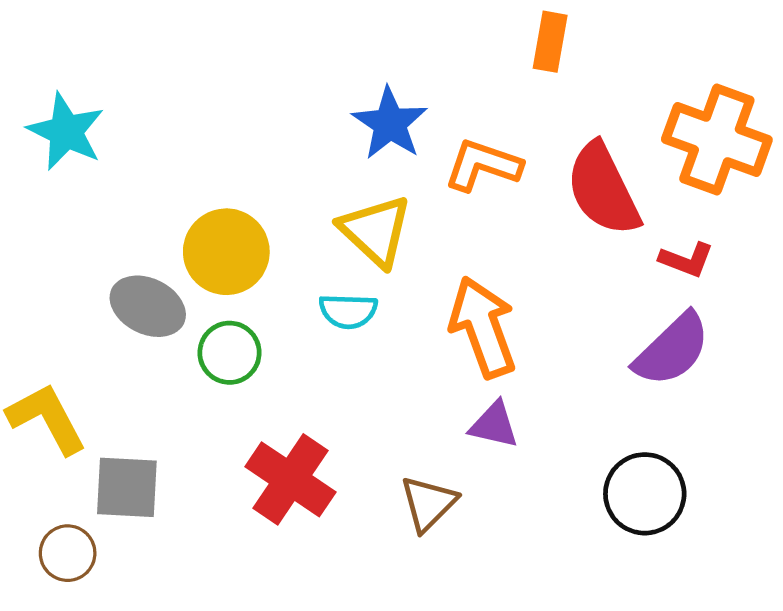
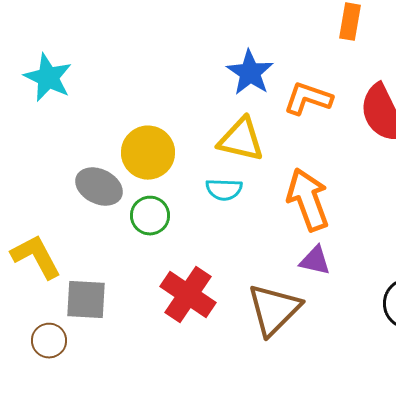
yellow triangle: (375, 231) -> (241, 140), turned -30
brown triangle: (428, 503) -> (274, 310), size x1.5

